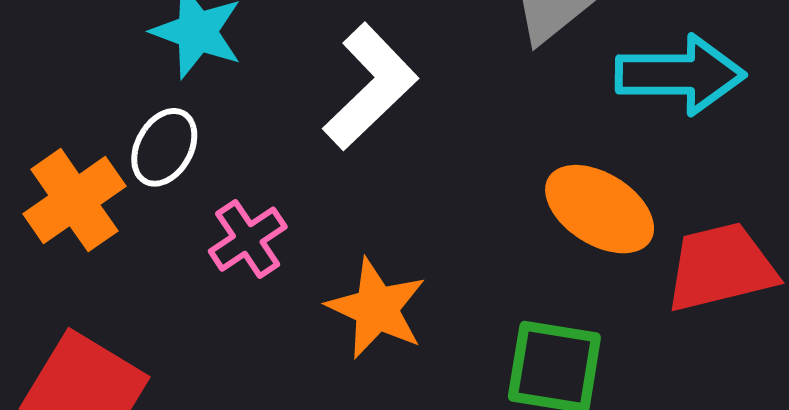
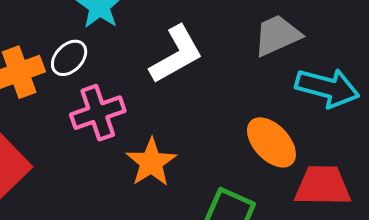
pink cross: (248, 239) -> (98, 113), size x1.4

